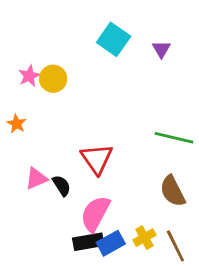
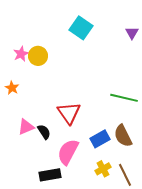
purple triangle: (161, 49) -> (132, 33), moved
black rectangle: (88, 242) -> (50, 175), moved
blue rectangle: (111, 243) -> (100, 139), moved

